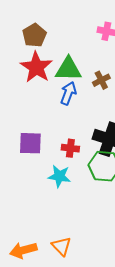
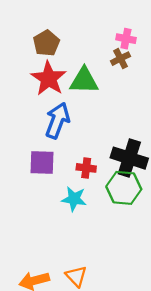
brown cross: (101, 80) -> (120, 59), moved
blue arrow: (68, 93) -> (57, 120), moved, size x1.4

